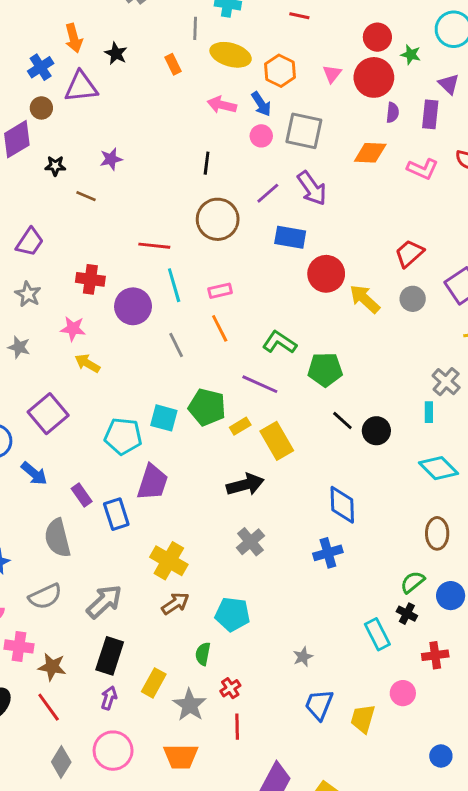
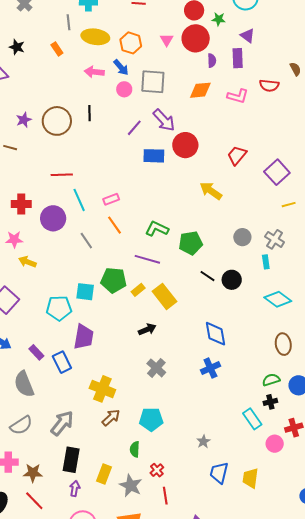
brown circle: (218, 219) -> (57, 121), moved
red circle: (326, 274) -> (185, 145), moved
gray circle: (413, 299) -> (242, 237), moved
black arrow: (245, 485) -> (147, 329), size x0.7
green semicircle: (413, 582) -> (271, 380), turned 30
black cross: (407, 614) -> (270, 402), turned -32
pink circle: (403, 693) -> (275, 444), moved

